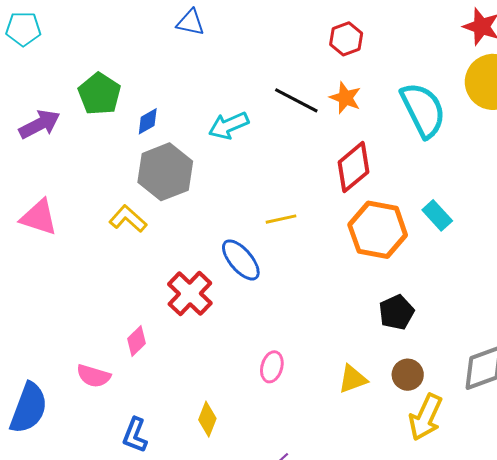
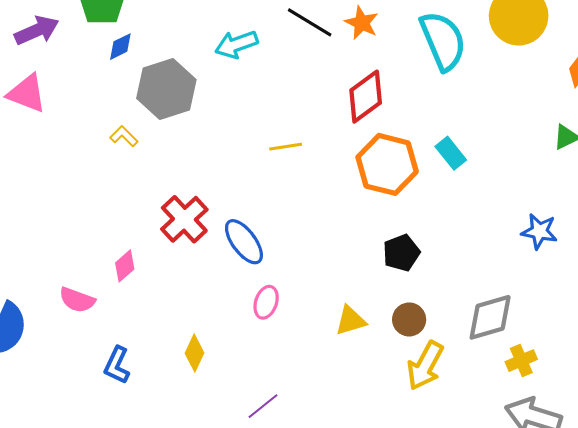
blue diamond: (148, 121) -> (120, 47), moved
pink triangle: (39, 217) -> (27, 93), moved
yellow L-shape: (128, 219) -> (124, 136), size x0.7
blue ellipse: (241, 260) -> (244, 242), moved

